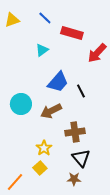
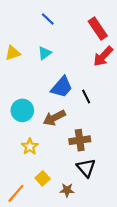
yellow triangle: (12, 20) -> (13, 53), moved
red rectangle: (72, 33) -> (98, 29), moved, turned 40
yellow star: (44, 148) -> (30, 147), moved
brown star: (74, 179) -> (67, 190), moved

